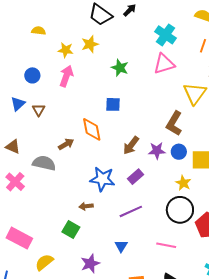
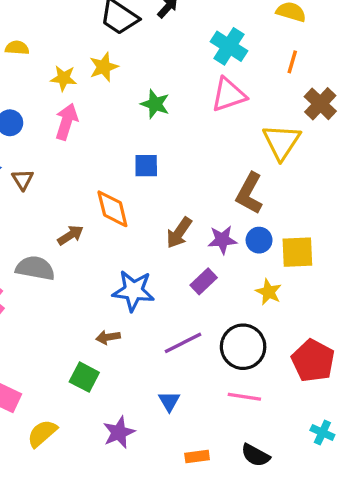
purple rectangle: (136, 177) -> (204, 281), moved
black circle: (180, 210) -> (243, 347), moved

